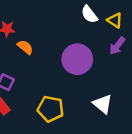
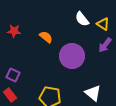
orange semicircle: (25, 47) -> (46, 37), moved

